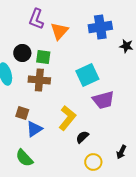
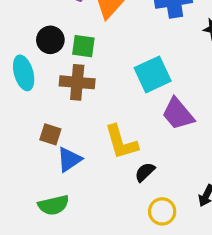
purple trapezoid: (103, 100) -> (178, 114), turned 65
yellow L-shape: (67, 118) -> (121, 142), turned 125
green semicircle: (24, 158) -> (54, 205), turned -60

